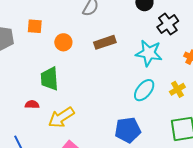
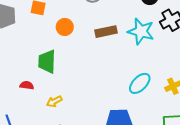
cyan star: (149, 53) -> (141, 31), moved
yellow arrow: (61, 117) -> (54, 101), size x0.6

